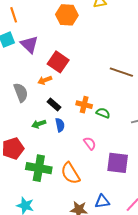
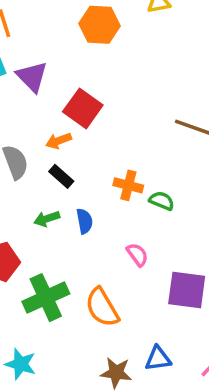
black rectangle: (54, 104) -> (61, 176), moved
green cross: (39, 168) -> (46, 298), turned -35

